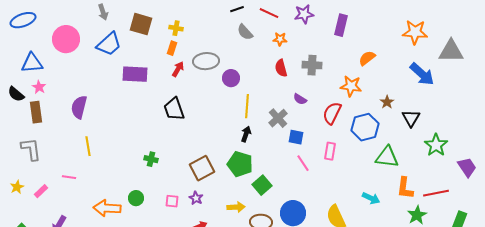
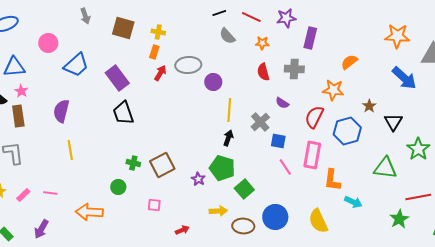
purple rectangle: (341, 25) -> (310, 38), moved
pink circle: (66, 39) -> (48, 43), size x0.7
blue trapezoid: (109, 44) -> (76, 65), moved
purple rectangle: (135, 74) -> (117, 78), turned 50
black trapezoid: (174, 109) -> (123, 113), moved
pink rectangle: (330, 151) -> (312, 155), size x1.5
green triangle: (387, 157) -> (385, 168), moved
brown square: (202, 168) -> (162, 165), moved
pink line: (69, 177) -> (50, 193), moved
orange L-shape: (405, 188) -> (332, 180), moved
green circle: (136, 198) -> (118, 187), moved
purple star: (196, 198) -> (198, 179), moved

